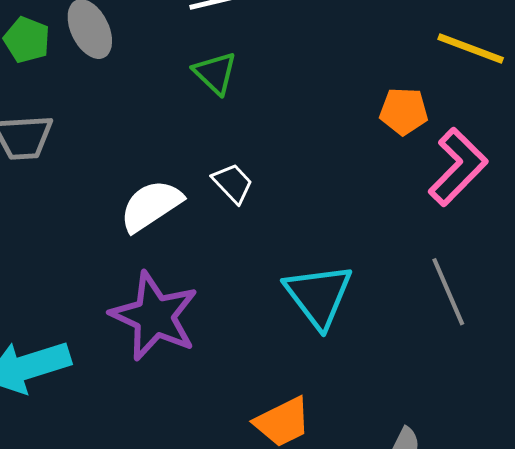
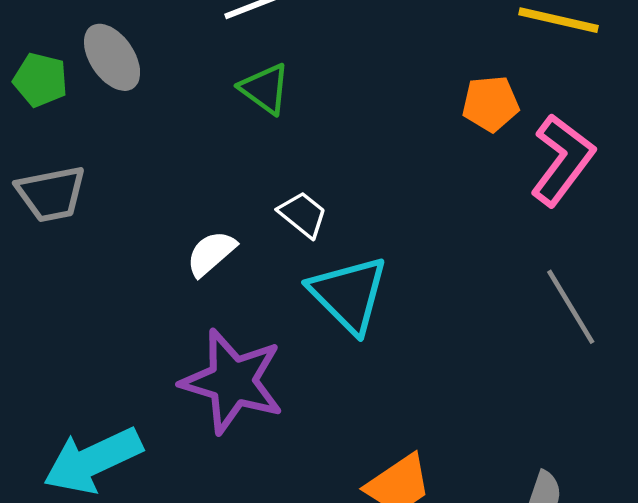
white semicircle: (151, 206) -> (211, 253), size x0.7
cyan triangle: (319, 296) -> (349, 294), moved

